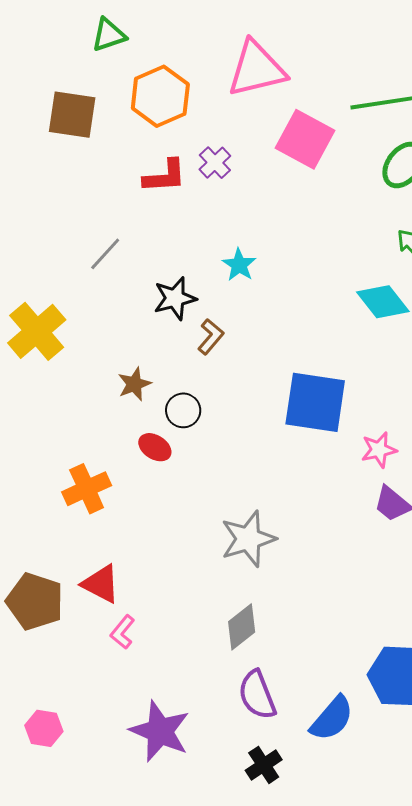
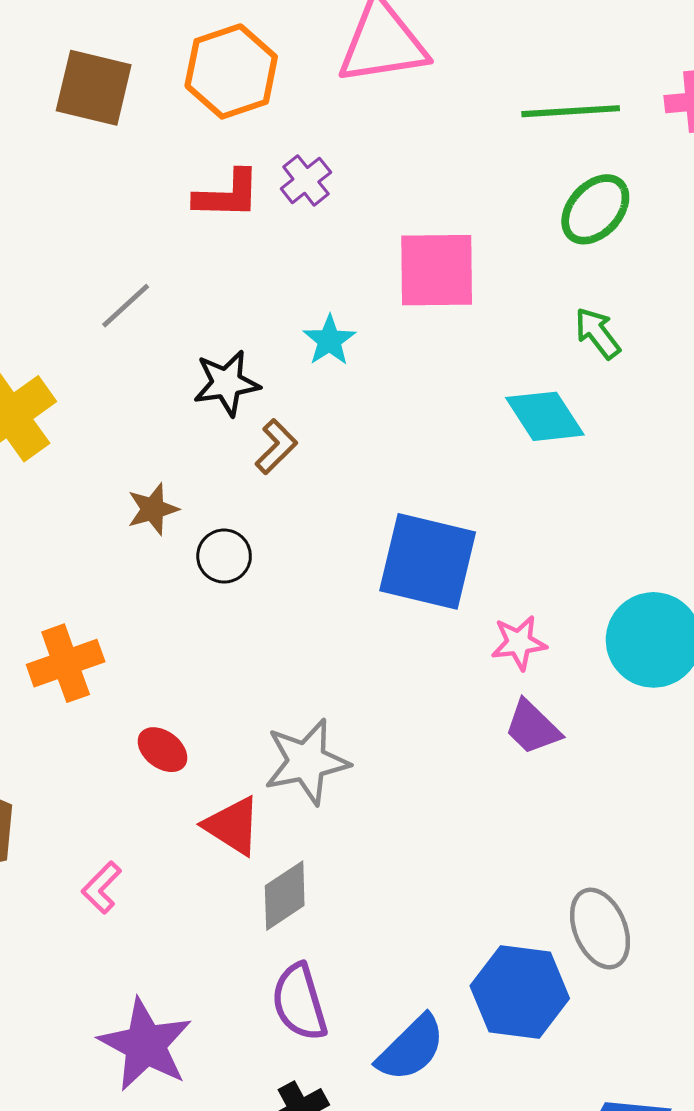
pink square: (305, 139) -> (437, 270), moved, turned -34
red ellipse: (155, 447) -> (162, 750), moved
red triangle: (101, 584) -> (233, 826), moved

